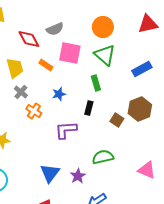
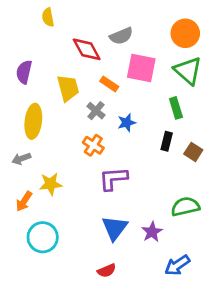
gray cross: (21, 92) -> (96, 111), moved
brown square: (117, 120) -> (193, 152), moved
purple L-shape: (66, 130) -> (113, 179), moved

